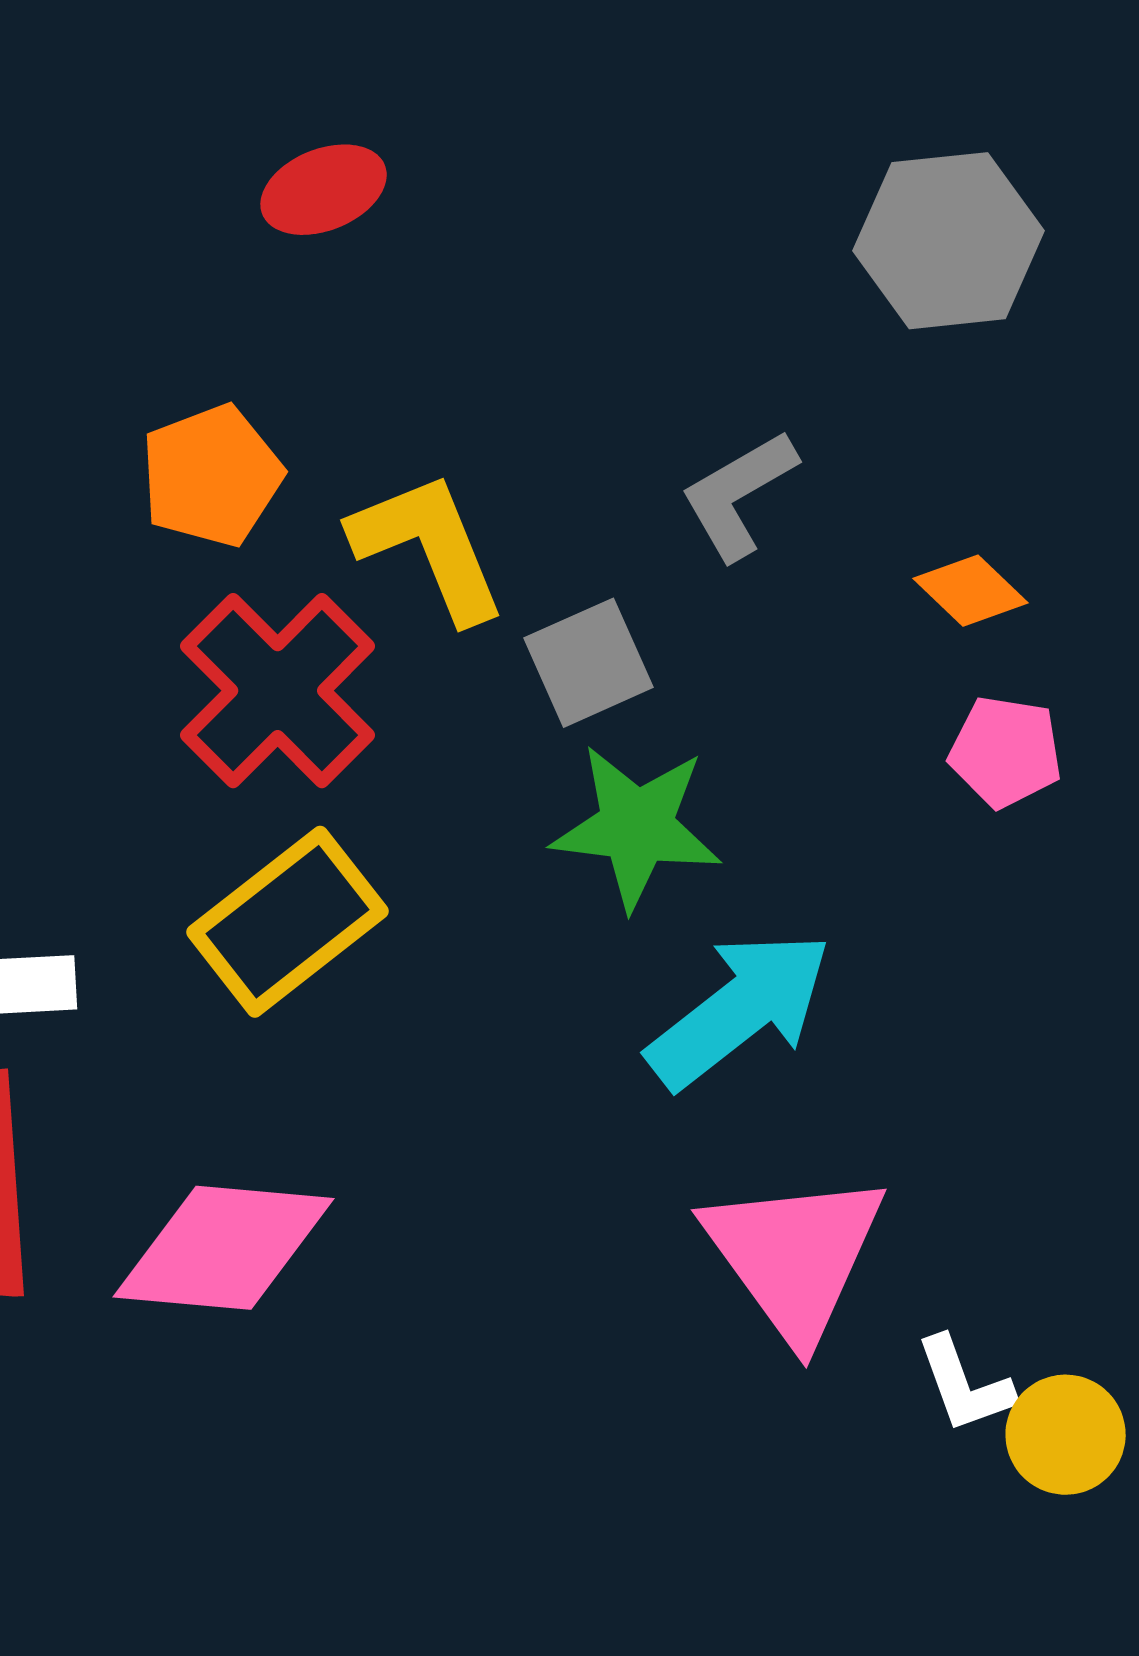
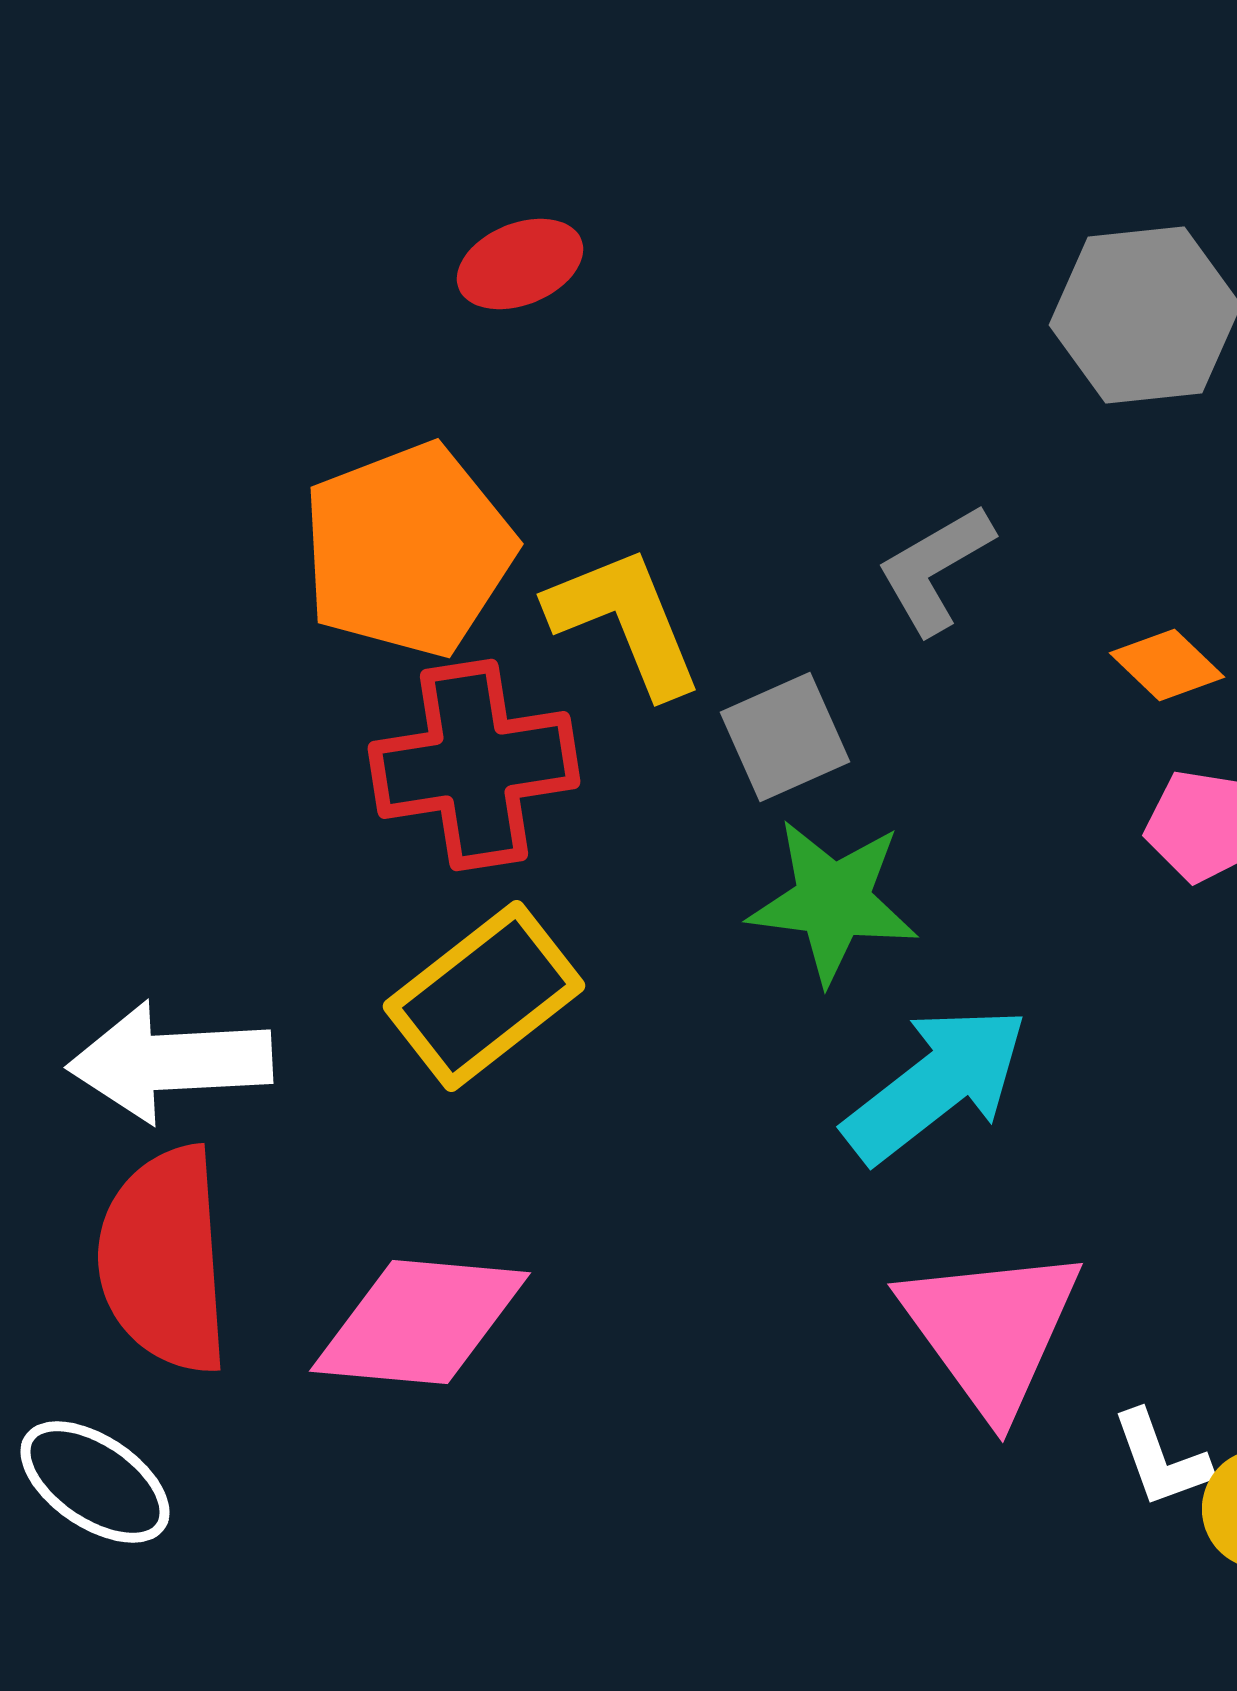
orange pentagon: (212, 476) -> (408, 550), size x1.5
red cross: (278, 691) -> (474, 765), turned 36

